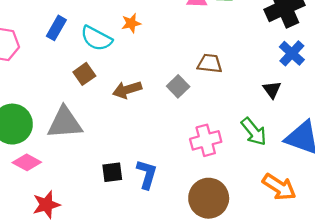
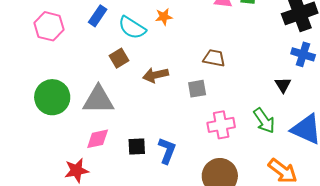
blue cross: (292, 53) -> (303, 54), turned -30
brown trapezoid: (210, 64) -> (214, 58), moved
gray square: (178, 86) -> (197, 89), moved, turned 30
pink diamond: (27, 162) -> (98, 139), moved, turned -45

